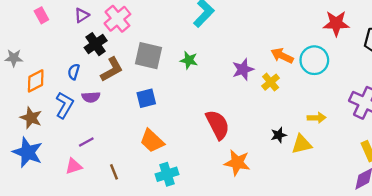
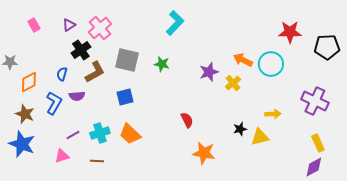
red semicircle: (218, 125) -> (187, 120), size x0.6
brown line: (114, 172) -> (97, 161), turned -64
cyan cross: (167, 174) -> (100, 133), moved

